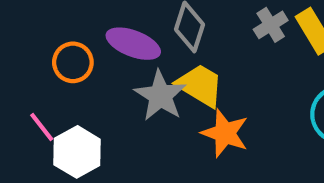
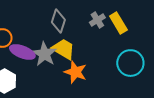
purple ellipse: (133, 44) -> (22, 52), moved

